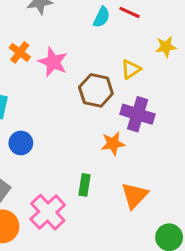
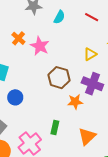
cyan semicircle: (102, 17) -> (59, 17), moved
brown hexagon: (96, 90) -> (59, 78), moved

